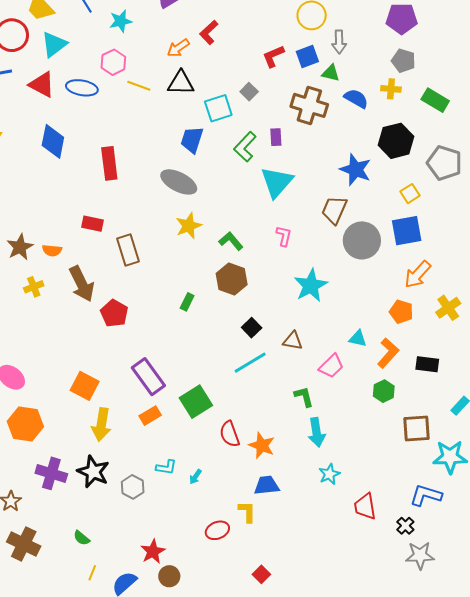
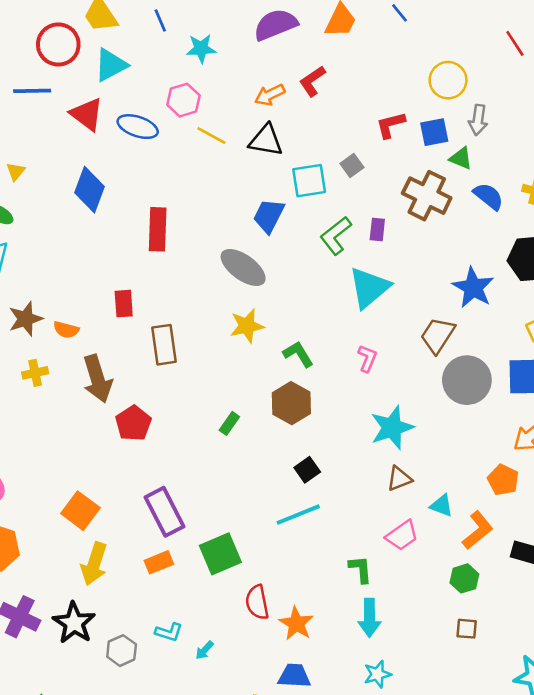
red rectangle: (93, 224) -> (124, 304), turned 65
brown triangle: (293, 341) -> (399, 479), moved, turned -40
brown square: (416, 428) -> (467, 629), moved, size x0.6

